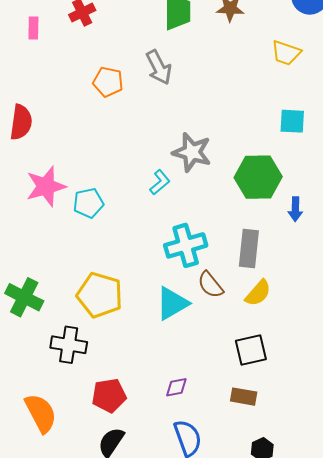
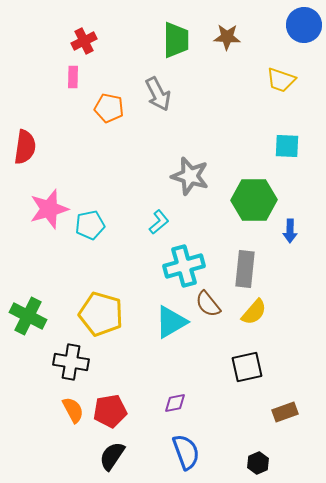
pink rectangle: (33, 28) -> (73, 77), moved
cyan L-shape: (160, 182) -> (159, 222), moved
brown rectangle: (244, 397) -> (285, 412), moved, turned -30
orange semicircle: (41, 413) -> (73, 410), moved, size x0.7

